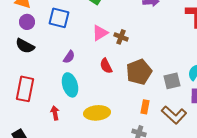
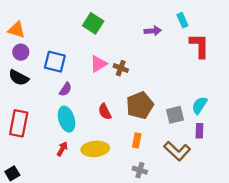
blue square: (59, 18) -> (55, 62), moved
red semicircle: (106, 66) -> (105, 112), moved
orange rectangle: (145, 107) -> (137, 140), moved
red arrow: (55, 113) -> (62, 149), moved, turned 40

